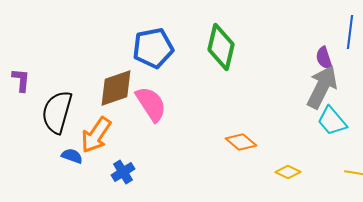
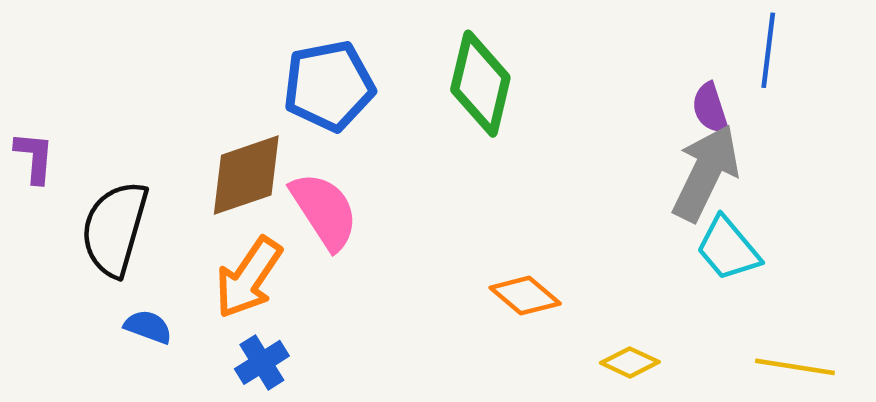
orange arrow: (96, 135) -> (248, 278), moved

